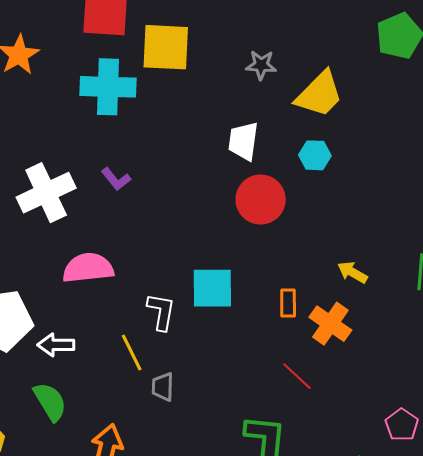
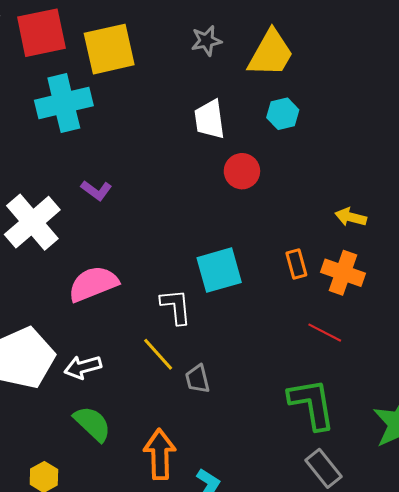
red circle: (261, 199) -> (242, 171), size x0.7

